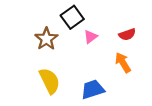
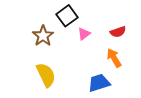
blue trapezoid: (93, 89) -> (99, 83), moved

